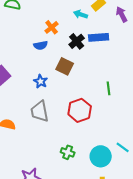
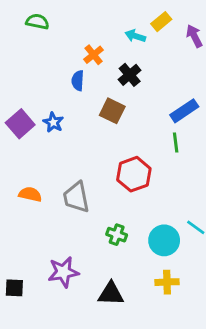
blue rectangle: (99, 37) -> (184, 111), moved, turned -30
blue semicircle: (41, 45) -> (78, 81), turned 104
blue star: (41, 81) -> (53, 122), moved
gray trapezoid: (40, 111) -> (76, 197), moved

